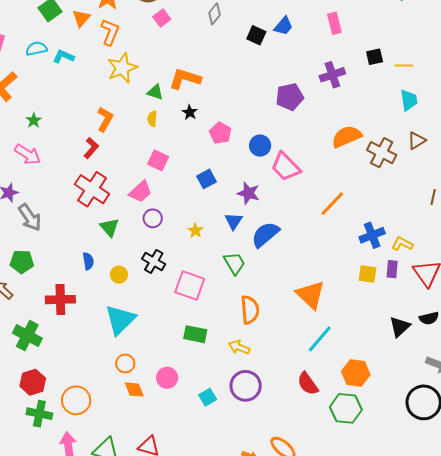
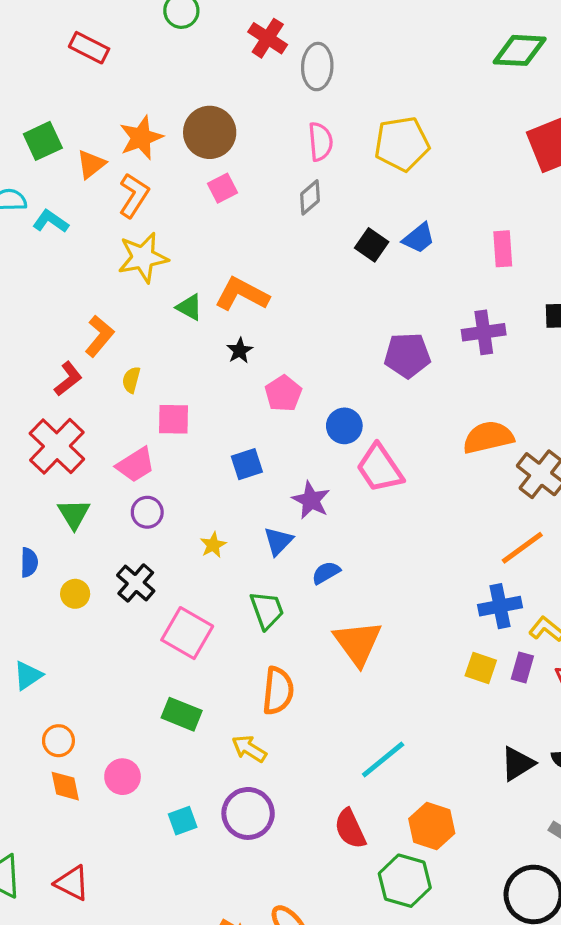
yellow semicircle: (152, 119) -> (131, 380), moved
pink square: (158, 160) -> (173, 419), turned -35
orange line: (332, 204) -> (522, 548), moved
blue semicircle: (265, 235) -> (326, 573), size x0.6
orange triangle: (311, 295) -> (358, 643), moved
cyan triangle: (120, 320) -> (28, 675), moved, size x0.6

